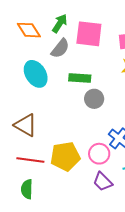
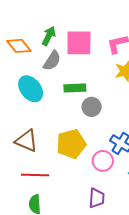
yellow pentagon: (65, 156) -> (71, 144), moved
purple trapezoid: (103, 182) -> (97, 198), moved, turned -125

